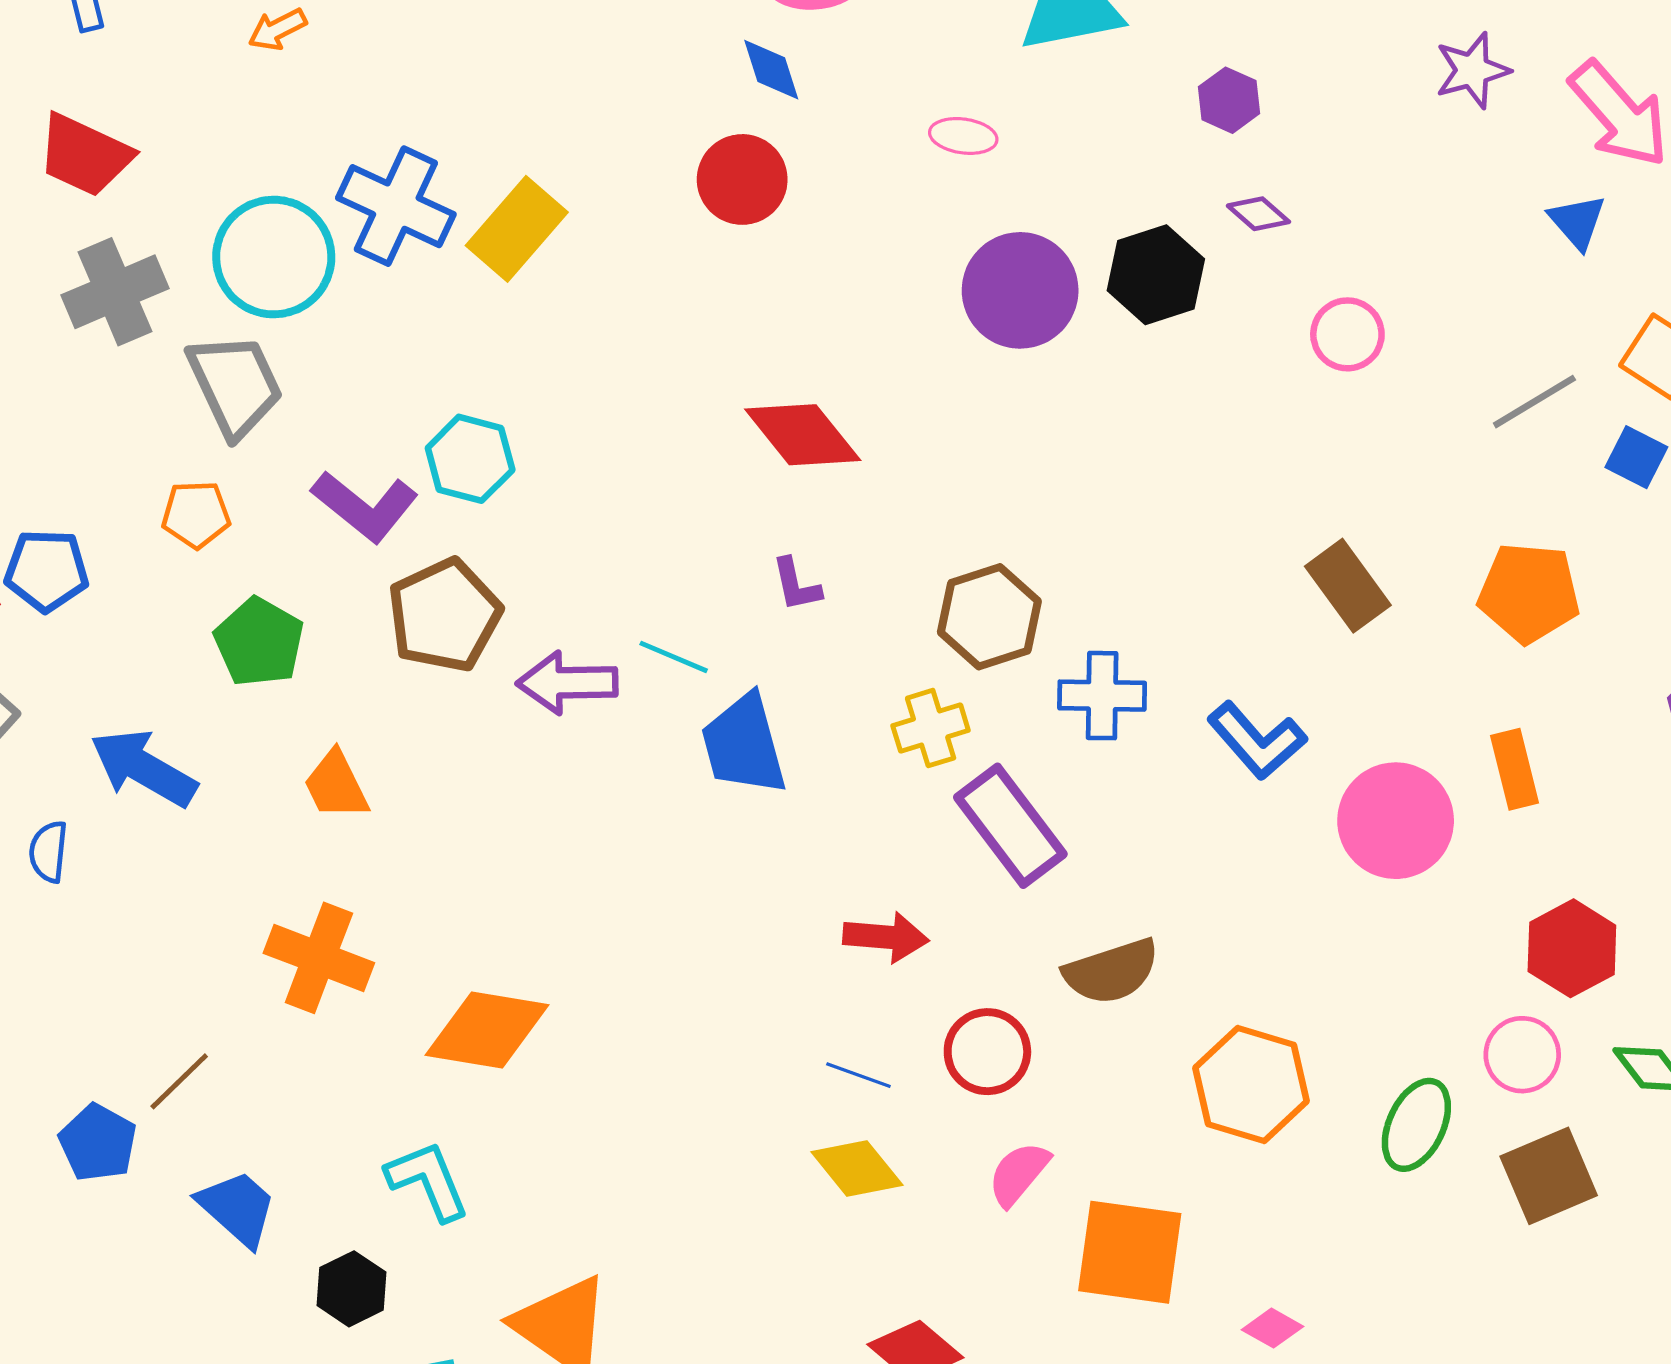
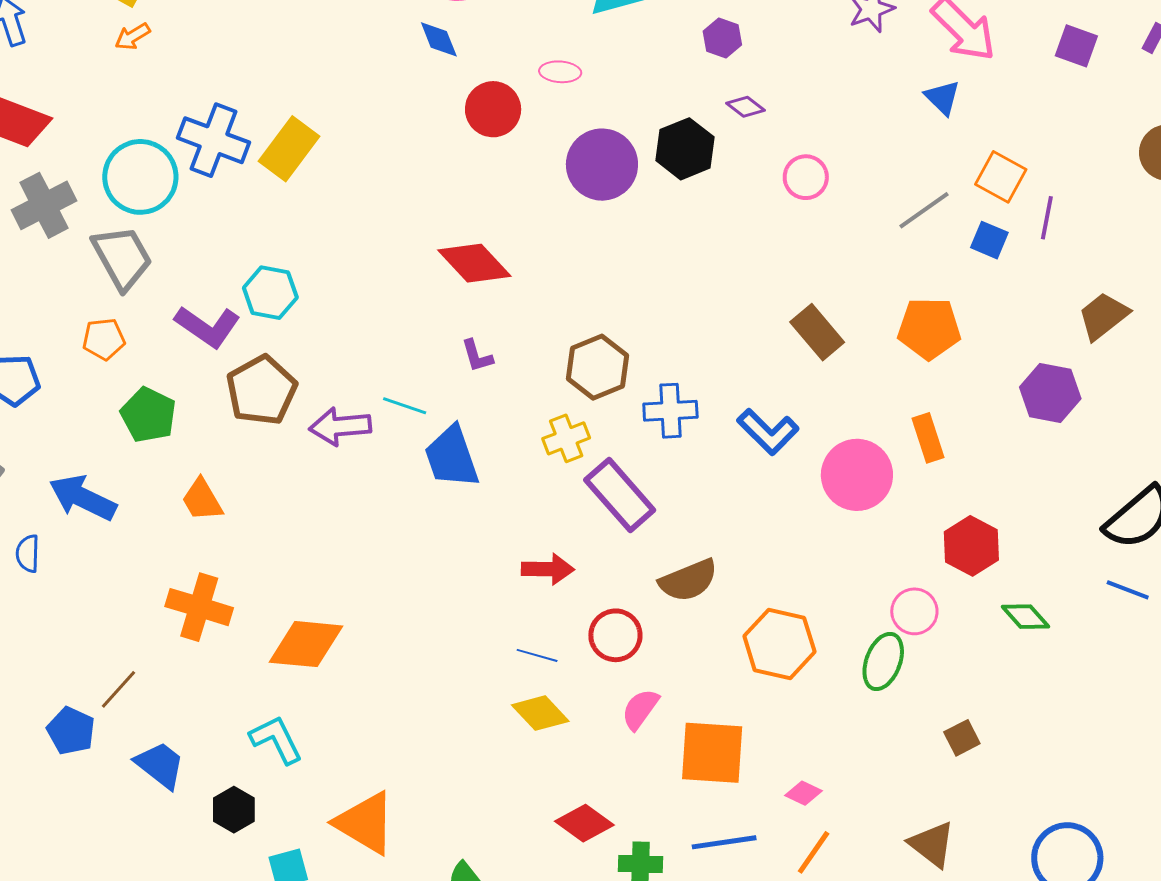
red circle: (742, 179) -> (493, 109), moved
pink circle: (1522, 1055) -> (914, 611), moved
brown square: (1549, 1176) -> (962, 738), moved, size x0.6

